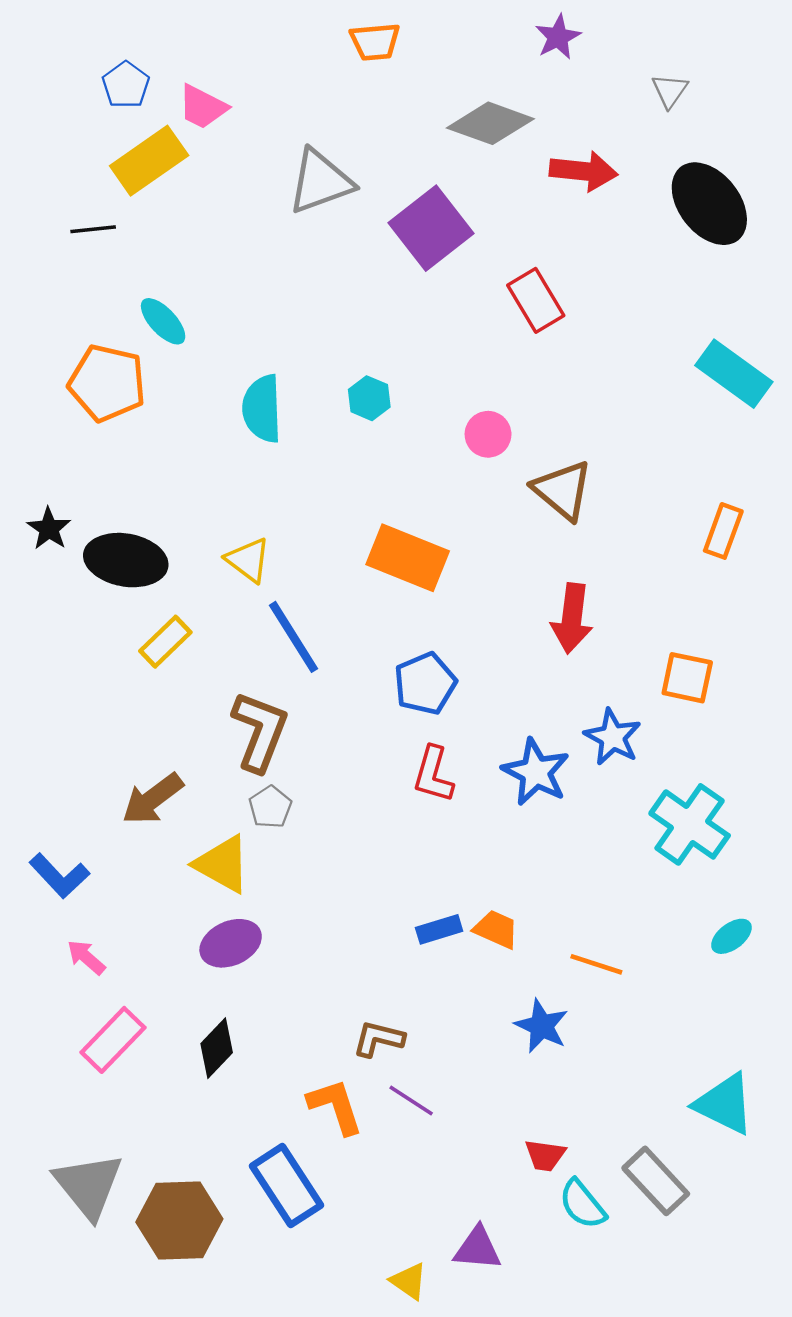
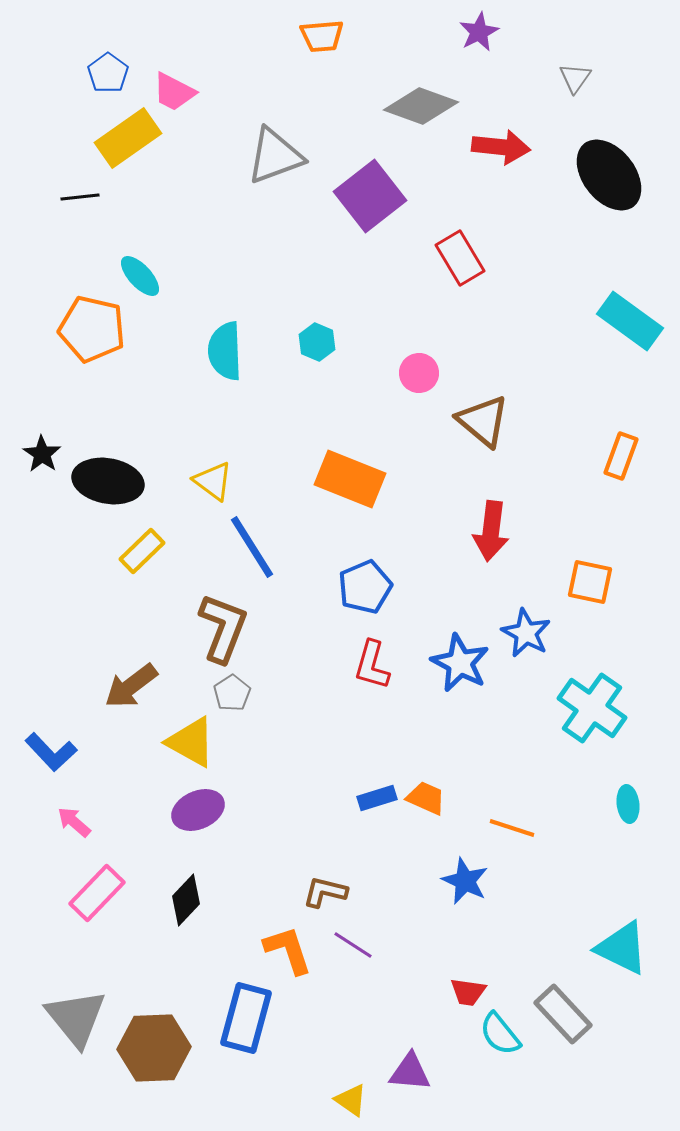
cyan ellipse: (731, 936) -> (628, 804), turned -60
blue rectangle: (287, 1186) -> (246, 1018), turned 48

